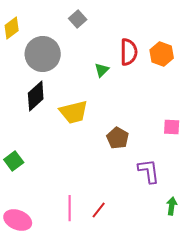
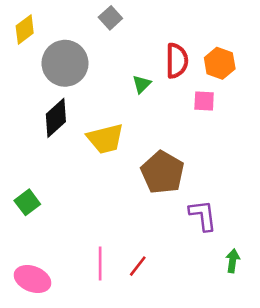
pink square: (172, 127) -> (204, 101), moved
brown pentagon: (118, 138) -> (162, 172), size x1.5

